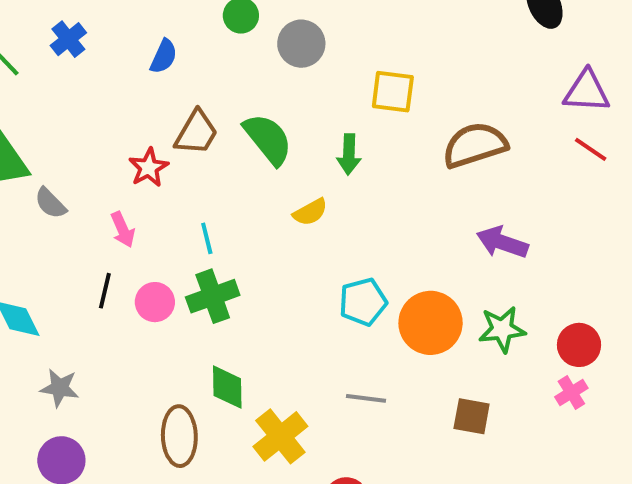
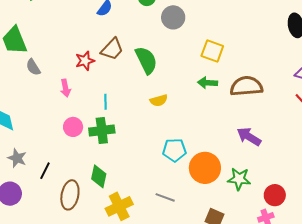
green arrow: (349, 154) -> (207, 83), moved, turned 78
black line: (105, 291) -> (45, 171), moved

